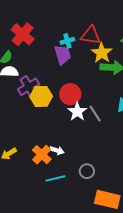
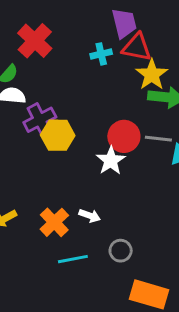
purple trapezoid: (63, 55) -> (124, 23), moved
red circle: (70, 94) -> (124, 136), moved
gray line: (95, 114) -> (158, 139), moved, turned -54
white arrow: (57, 150) -> (90, 216), moved

